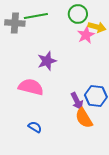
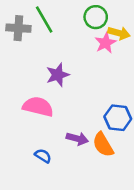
green line: (36, 16) -> (44, 20), turned 70
purple arrow: (77, 101) -> (77, 139), moved, turned -48

